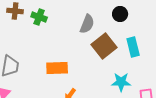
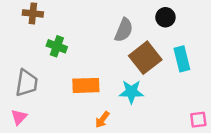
green cross: (39, 17) -> (57, 46), moved
cyan star: (121, 82) -> (131, 92), moved

